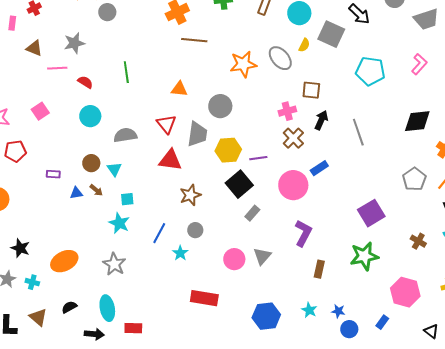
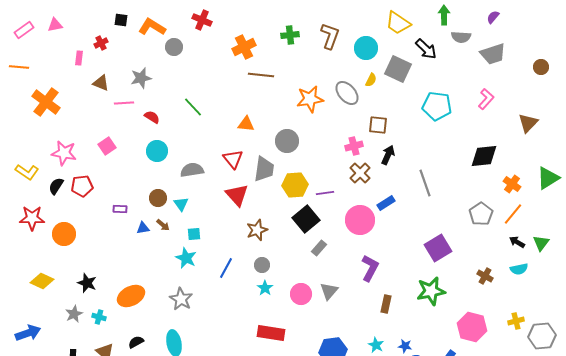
green line: (126, 72) -> (193, 107), turned -35
gray line: (358, 132) -> (425, 183), moved
red triangle: (170, 160) -> (237, 195), turned 40
cyan star: (180, 253) -> (265, 288), moved

